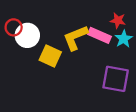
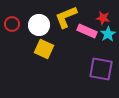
white circle: (27, 35) -> (39, 25), moved
yellow L-shape: (75, 38) -> (66, 17), moved

